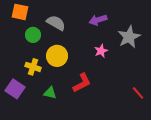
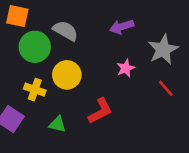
green circle: (33, 35) -> (35, 47), size x1.5
red line: (138, 93) -> (166, 88), moved

